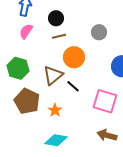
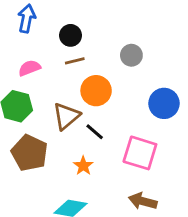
pink semicircle: (26, 31) -> (29, 68), moved, turned 35
orange star: (55, 110) -> (83, 166), moved

